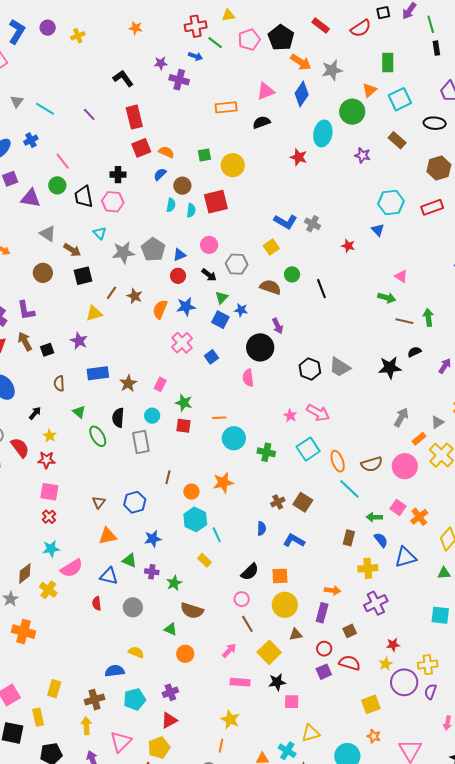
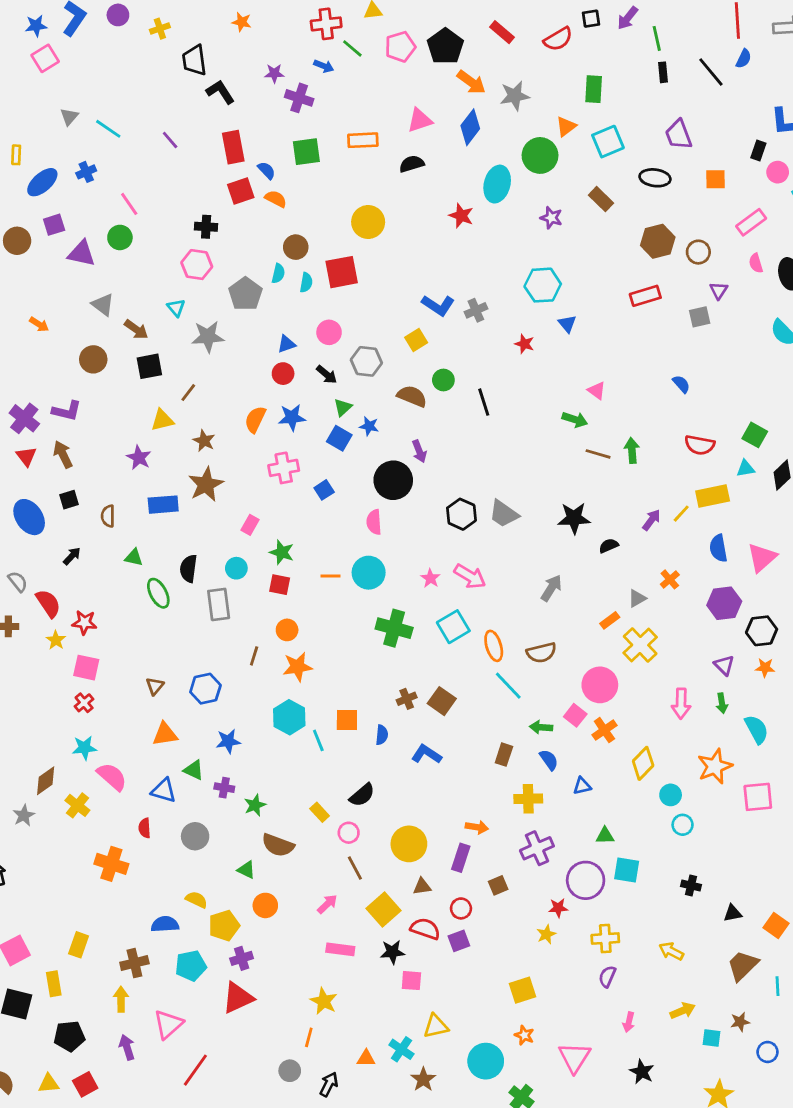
green square: (204, 155) -> (306, 152), moved, size x1.5
blue semicircle: (160, 174) -> (267, 170), moved, turned 88
black trapezoid: (84, 197) -> (194, 60), moved
cyan hexagon: (391, 202) -> (543, 285), moved
gray cross: (313, 224) -> (476, 310), turned 35
gray pentagon: (153, 250) -> (245, 294), moved
brown star: (135, 296) -> (204, 441), moved
purple L-shape: (26, 310) -> (67, 411), turned -70
pink cross: (182, 343) -> (284, 468), turned 30
black square: (47, 350) -> (69, 500), moved
black semicircle: (414, 352) -> (609, 546), moved
brown star: (128, 383) -> (206, 484), moved, size x1.4
green triangle: (79, 412) -> (134, 557), turned -32
gray arrow: (401, 417) -> (551, 588), moved
yellow star: (50, 436) -> (56, 640), moved
cyan circle: (234, 438) -> (369, 573), moved
green cross: (266, 452) -> (394, 628), size x1.4
pink circle: (405, 466) -> (600, 685), moved
orange star: (223, 483) -> (297, 667), moved
orange circle: (191, 492) -> (287, 630), moved
blue triangle: (405, 557) -> (582, 786), size x0.6
yellow rectangle: (204, 560) -> (320, 812), moved
pink semicircle: (72, 568) -> (112, 777), turned -110
green triangle: (444, 573) -> (605, 836), moved
orange square: (280, 576) -> (347, 720), moved
orange cross: (24, 632) -> (111, 864), moved
red semicircle: (350, 663) -> (425, 929), moved
purple circle: (404, 682) -> (586, 880), moved
red triangle: (169, 720) -> (238, 998), size x1.4
yellow pentagon: (159, 748) -> (224, 926), moved

